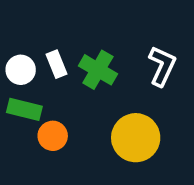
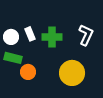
green cross: (98, 70) -> (52, 37), turned -30

